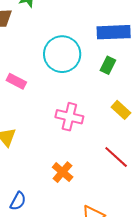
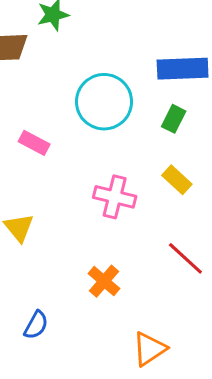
yellow rectangle: (121, 110) -> (177, 180), moved

